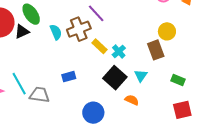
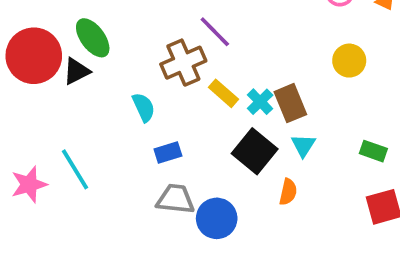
cyan semicircle: (56, 32) -> (144, 107), moved
brown rectangle: (156, 50) -> (290, 103), moved
gray trapezoid: (40, 95) -> (175, 199), moved
orange semicircle: (132, 100) -> (288, 192), turned 80

